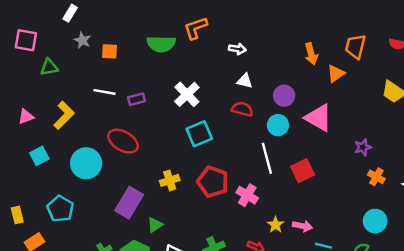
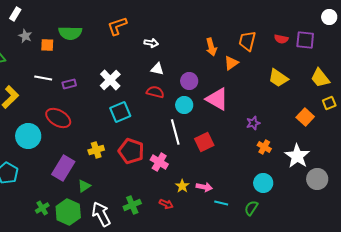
green semicircle: (161, 44) -> (70, 33), moved

